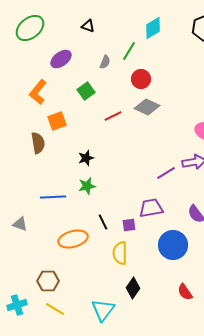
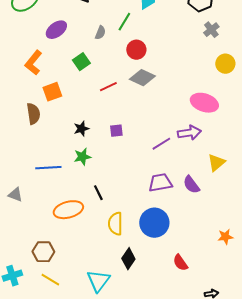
purple trapezoid: (151, 208) -> (160, 183), moved
purple square: (129, 225) -> (116, 131), moved
blue circle: (173, 245) -> (154, 223), moved

